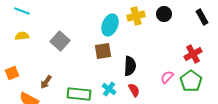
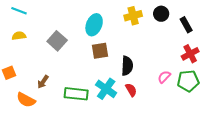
black rectangle: (202, 17) -> (186, 25), moved
cyan ellipse: (110, 25) -> (94, 25), moved
green pentagon: (191, 81) -> (188, 81), turned 30
cyan cross: (109, 89) -> (106, 89), size x1.5

